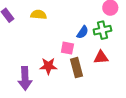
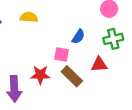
green cross: (102, 30) -> (113, 39), moved
brown rectangle: (76, 68) -> (72, 76), turned -30

